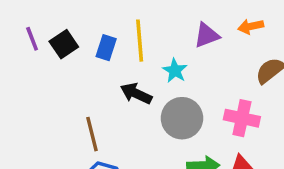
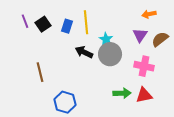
purple triangle: (207, 35) -> (140, 35), moved, turned -35
gray circle: (182, 118) -> (110, 54), moved
brown line: (92, 134) -> (40, 72), moved

